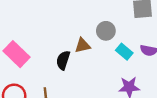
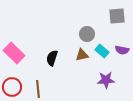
brown triangle: (83, 46) -> (82, 55), moved

